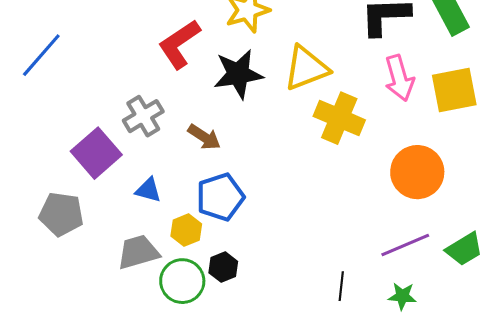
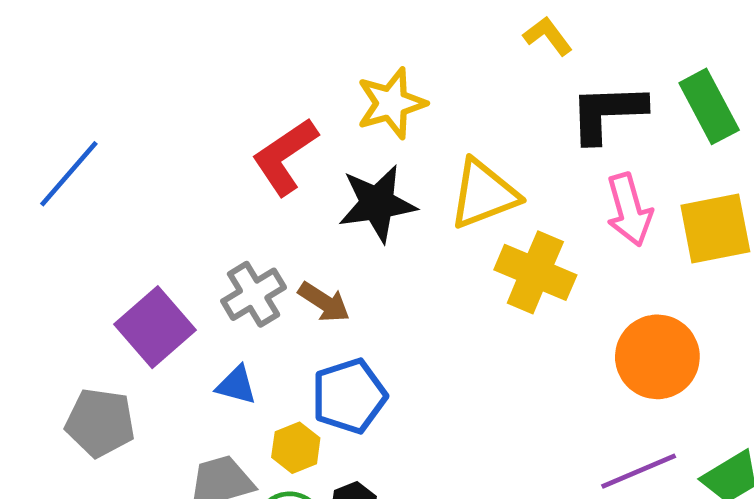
gray cross: (143, 116) -> (254, 294), moved

